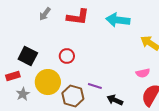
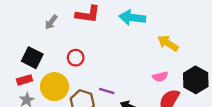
gray arrow: (45, 14) -> (51, 22), moved
red rectangle: (13, 76) -> (24, 80), moved

